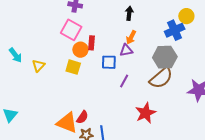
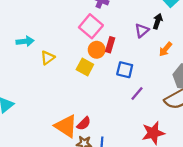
orange arrow: (131, 37) -> (165, 49), moved
purple triangle: (126, 50) -> (142, 31), moved, turned -40
cyan arrow: (16, 55) -> (25, 41), turned -70

